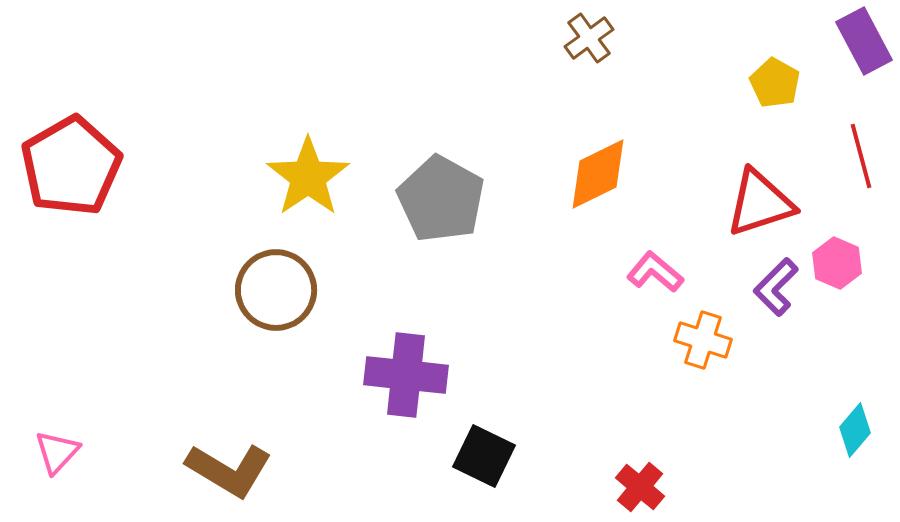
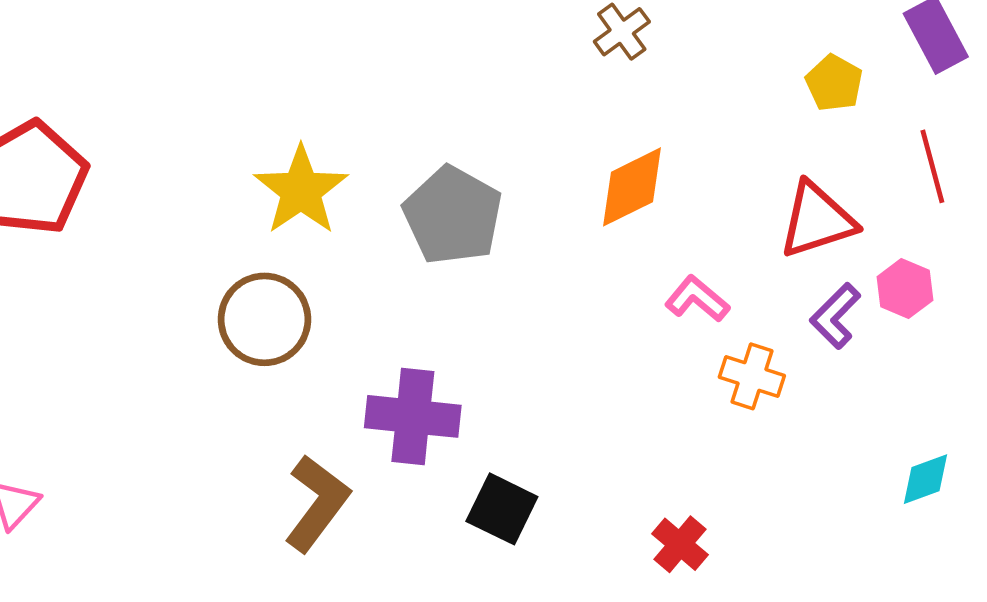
cyan diamond: (855, 430) -> (925, 479), turned 30
brown L-shape: (229, 470) -> (317, 503), moved, turned -84

